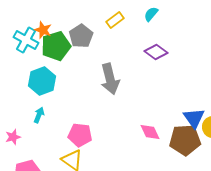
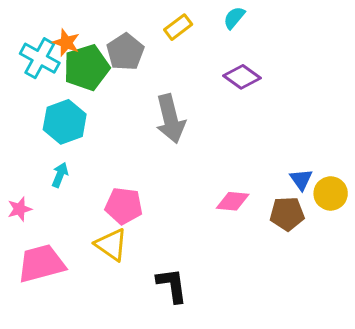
blue triangle: (194, 118) -> (301, 179), size x0.7
pink diamond: (150, 132) -> (233, 201), turned -60
brown pentagon: (185, 140) -> (287, 214), size x0.7

